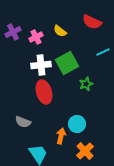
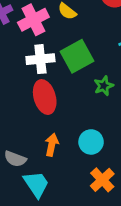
pink cross: (36, 37) -> (33, 20), size x1.5
gray semicircle: (23, 122) -> (15, 159), moved
orange arrow: (61, 136) -> (52, 145), moved

